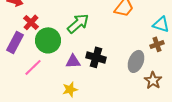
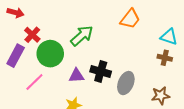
brown cross: (157, 44) -> (165, 58), turned 32
gray ellipse: (136, 61) -> (126, 83), moved
brown star: (153, 80) -> (161, 96), turned 30

